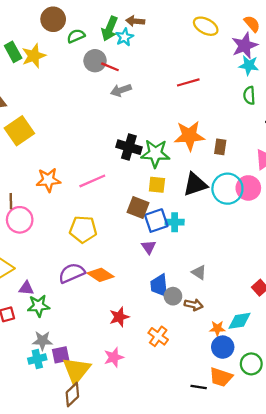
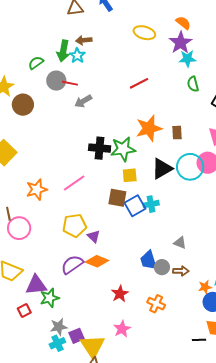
brown circle: (53, 19) -> (23, 105), moved
purple triangle: (149, 247) -> (94, 236), moved
purple triangle: (26, 288) -> (36, 285), size x1.6

